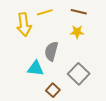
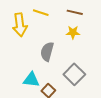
yellow line: (45, 12) -> (41, 13), turned 35
cyan triangle: (36, 68) -> (31, 80), moved

